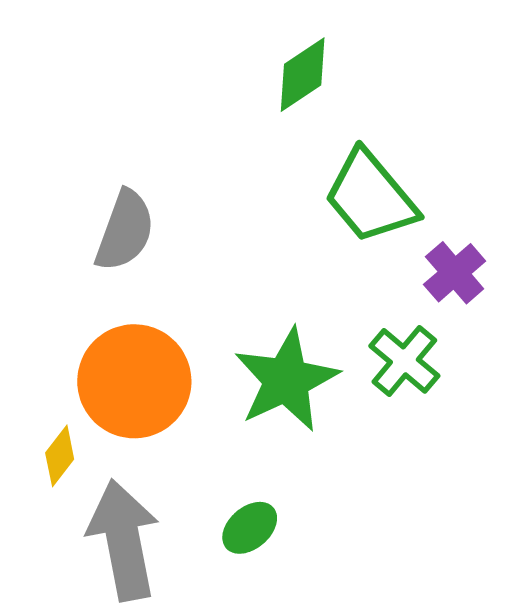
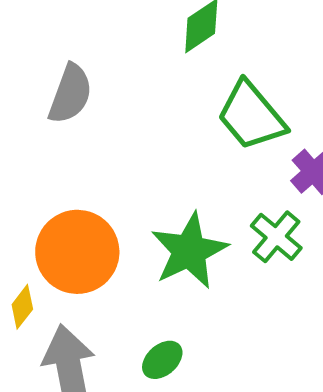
gray semicircle: (125, 231) -> (70, 94), moved

